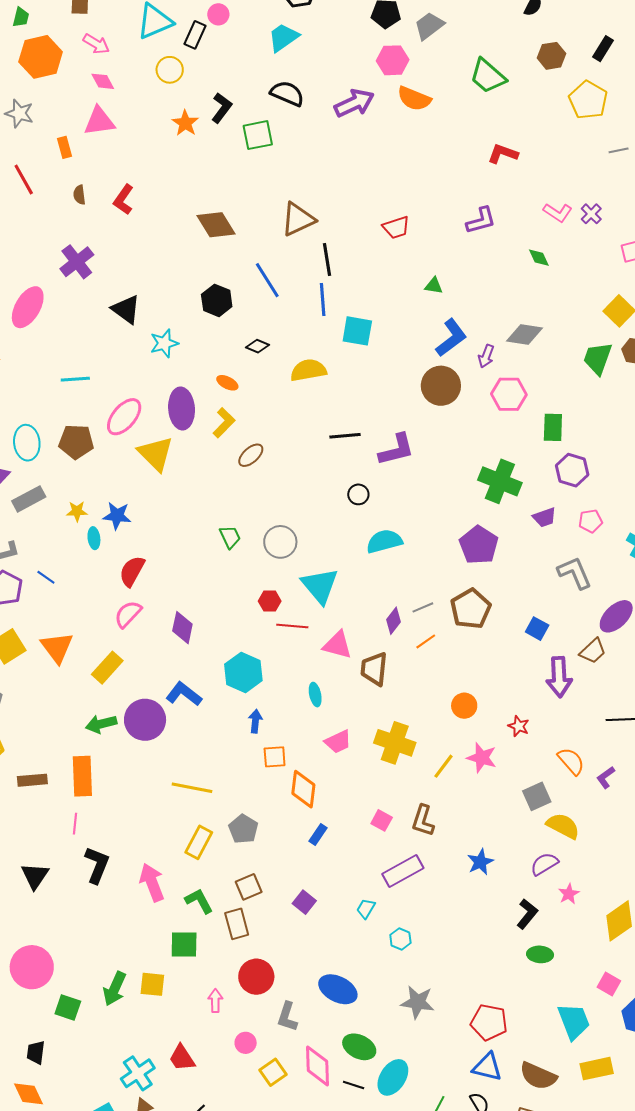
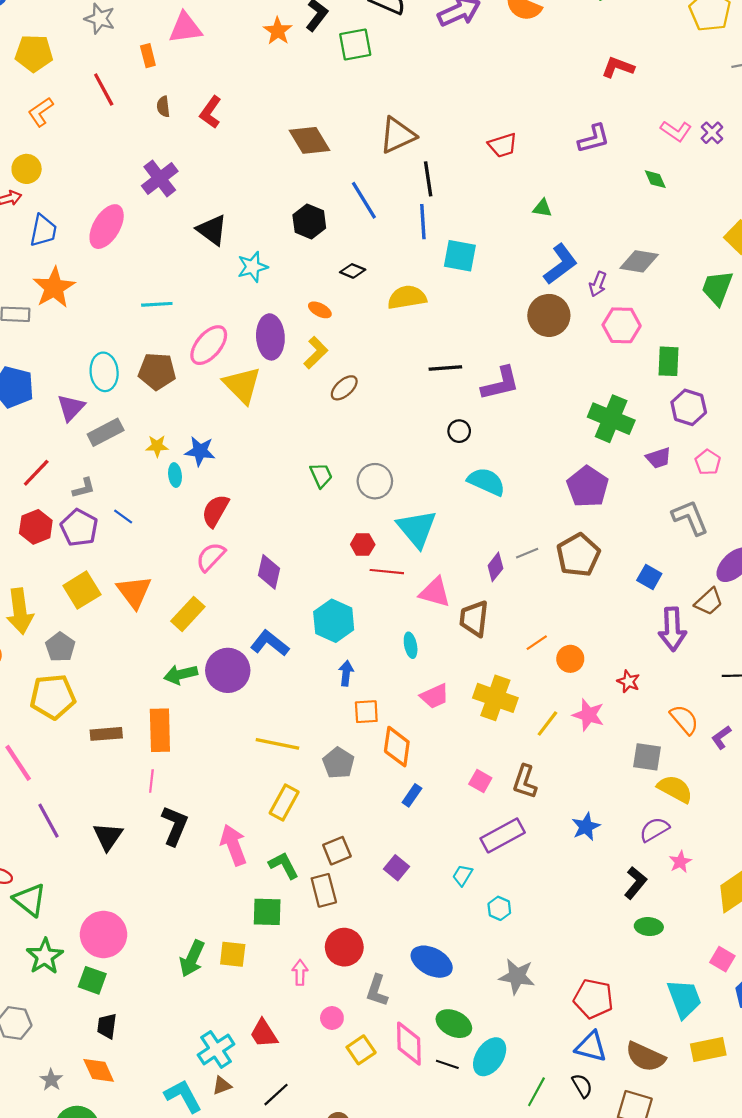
pink pentagon: (590, 521) -> (708, 462), turned -30
cyan semicircle: (384, 541) -> (486, 482), turned 39
orange line: (426, 641) -> (537, 643), moved
gray square: (537, 796) -> (647, 757), turned 32
gray pentagon: (243, 829) -> (338, 763), moved
green square: (68, 1008) -> (92, 980), moved

